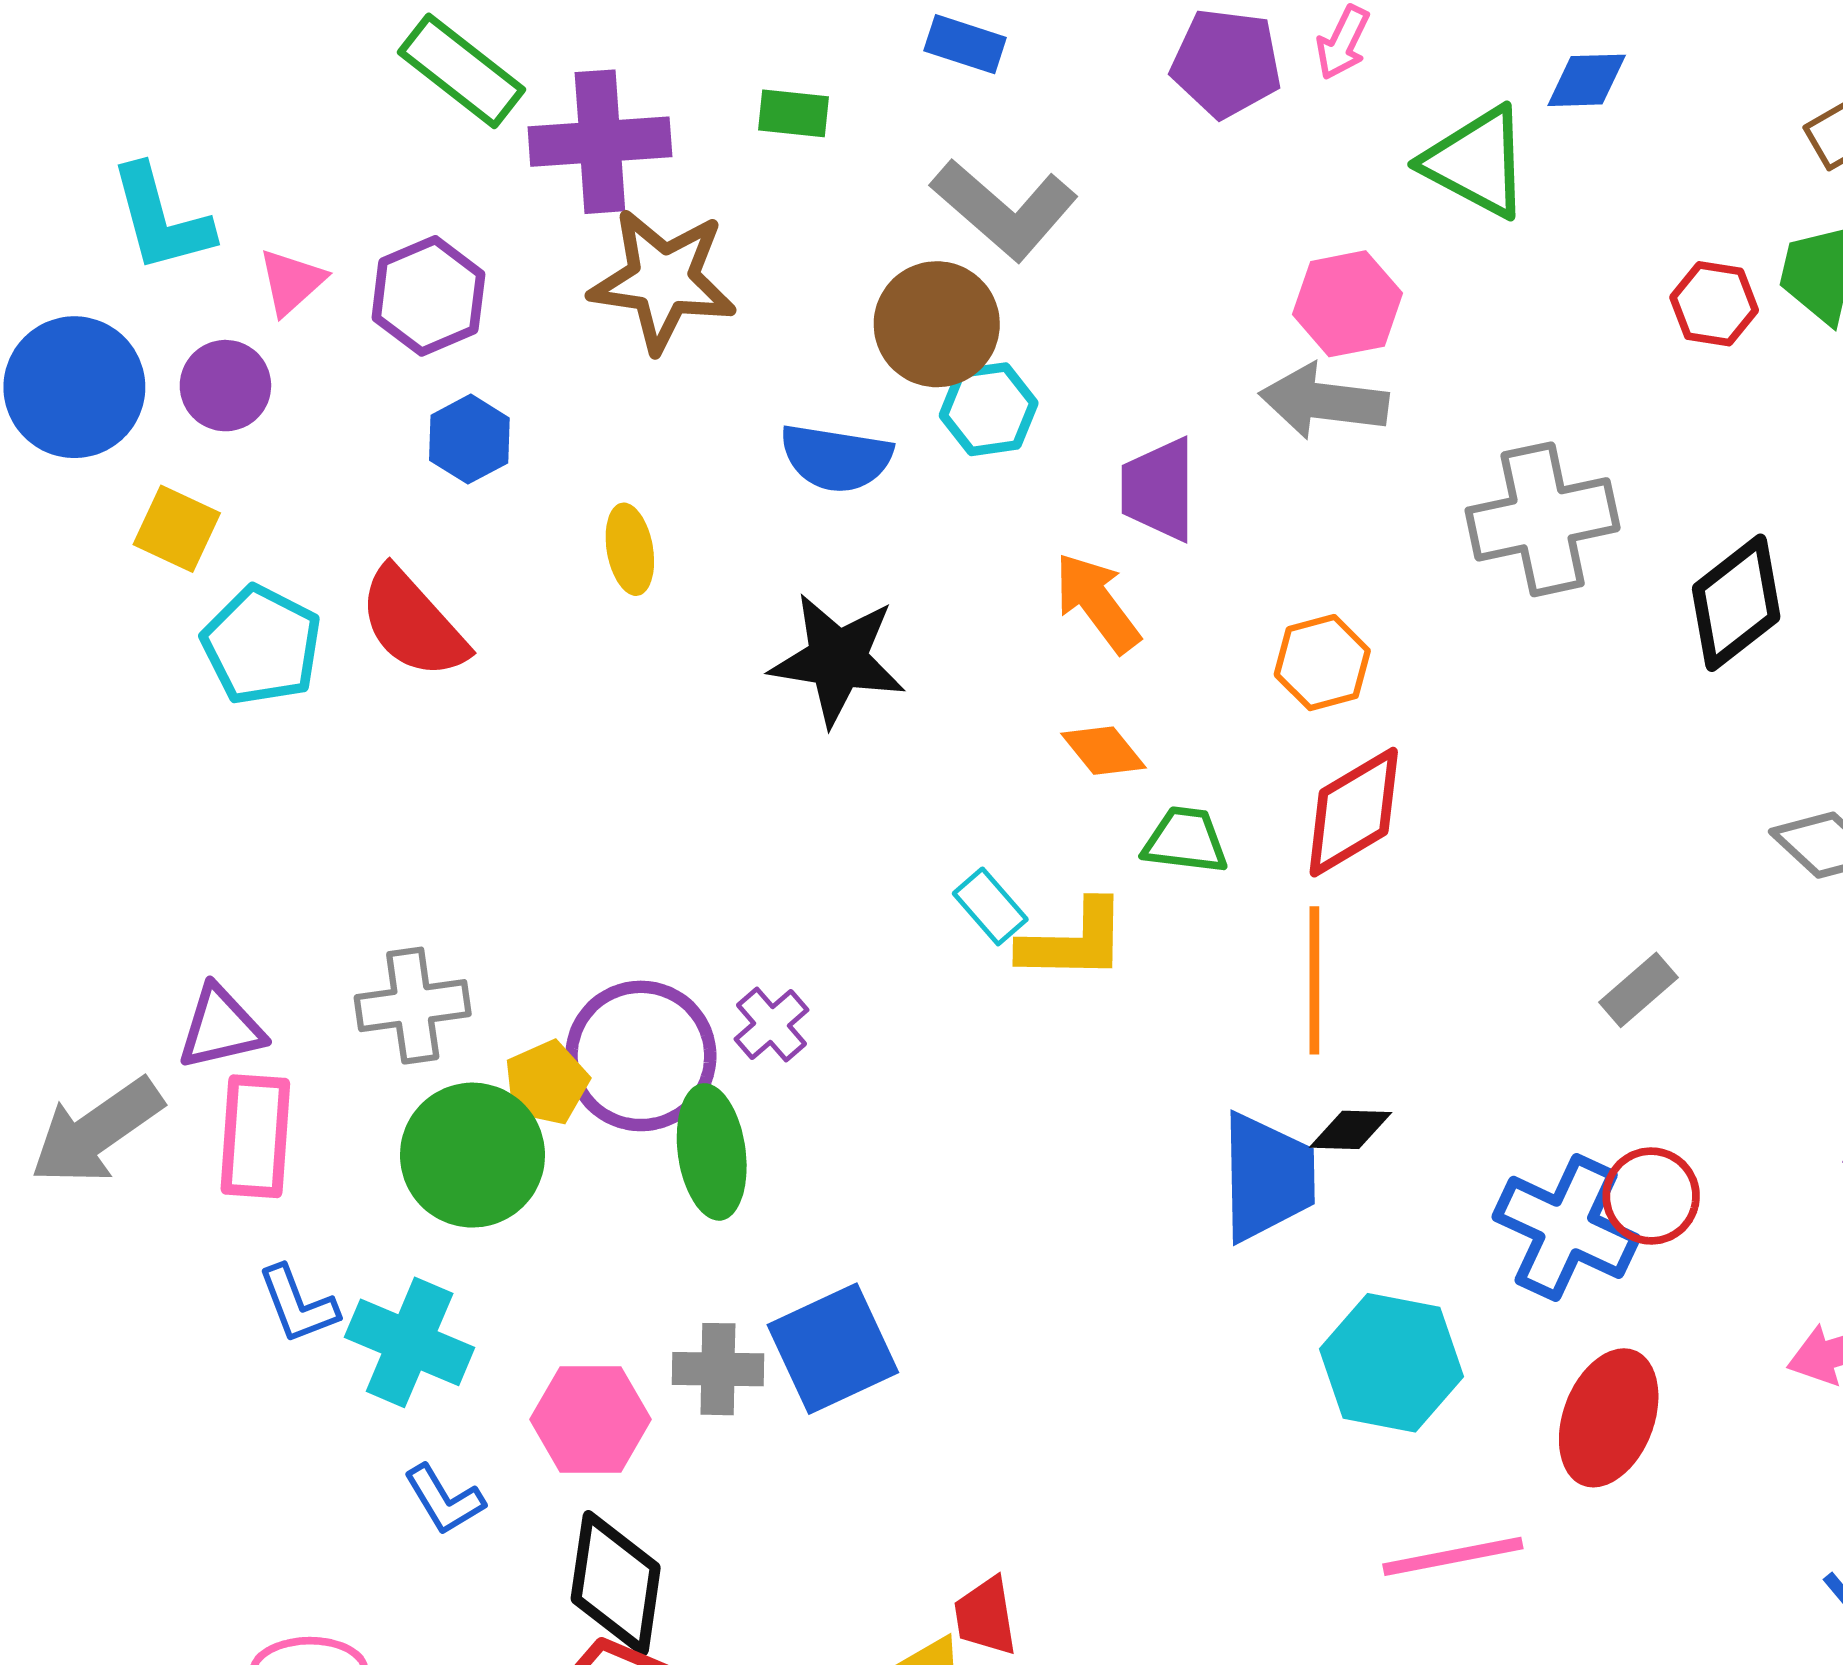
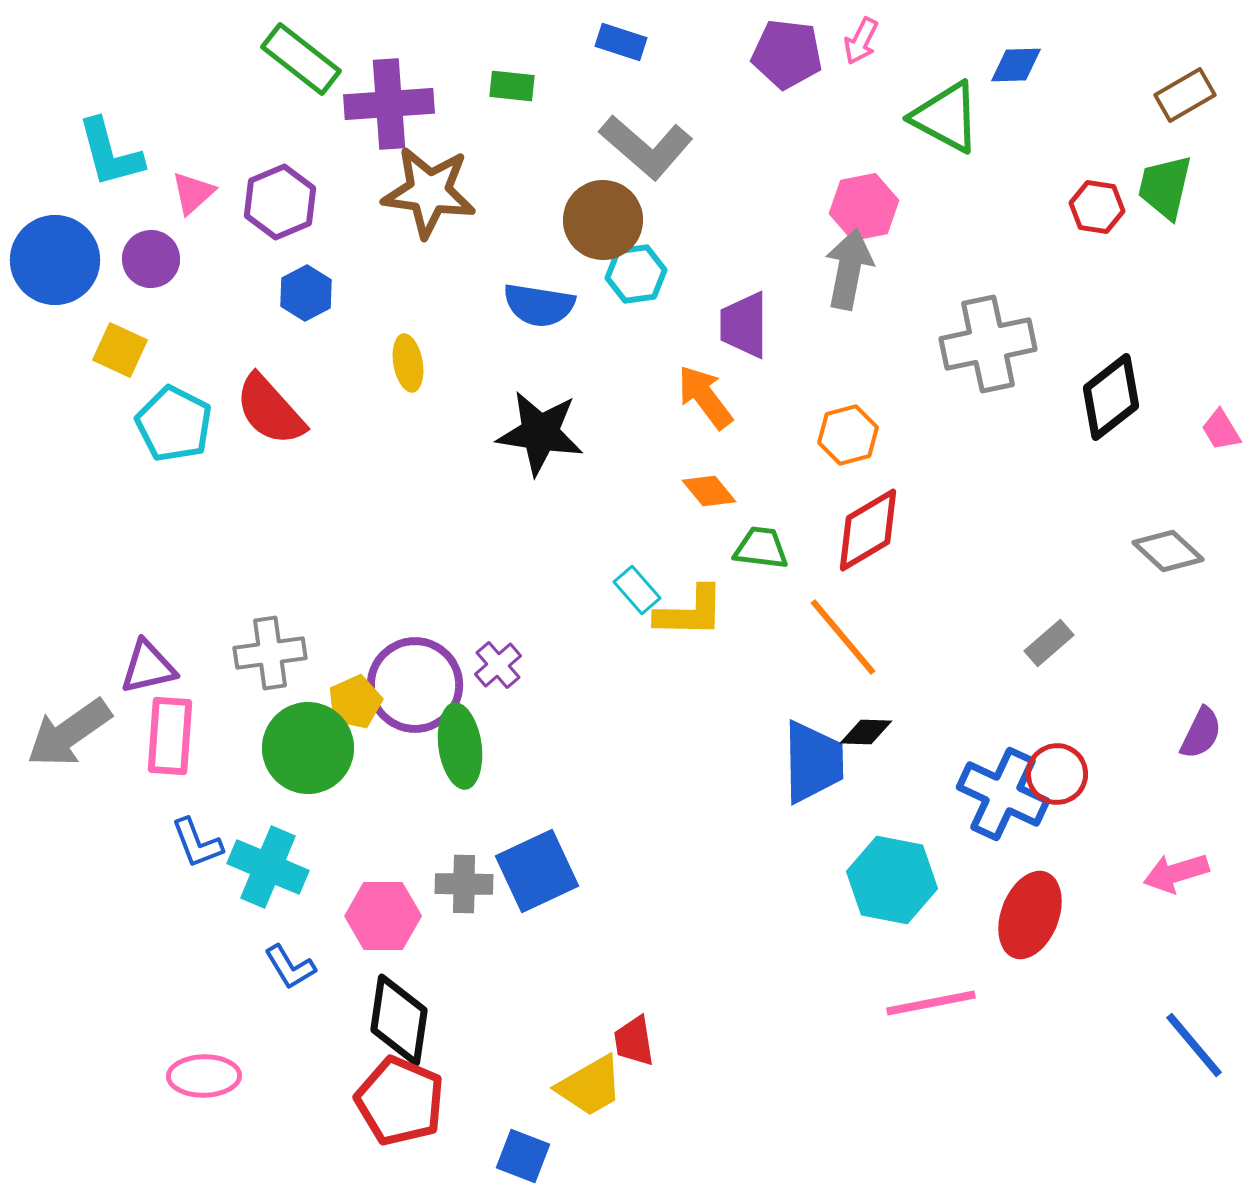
gray arrow: (1324, 401) -> (849, 269), turned 94
orange line: (1314, 980) -> (843, 637), turned -40

